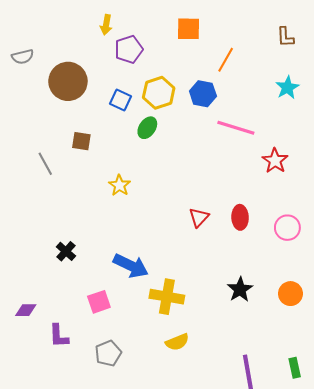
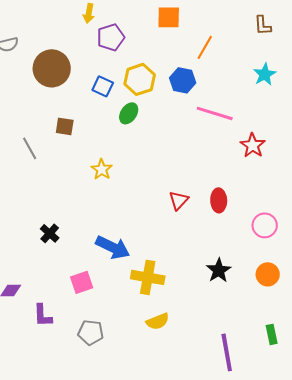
pink circle: (287, 228) -> (265, 225), moved
gray pentagon: (108, 353) -> (91, 332), turned 30
green rectangle: (295, 368) -> (272, 334), moved

